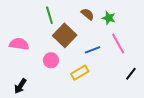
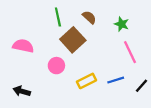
brown semicircle: (87, 14) -> (89, 17), moved
blue line: (92, 50) -> (116, 80), moved
black arrow: (20, 86) -> (22, 91), turned 70

